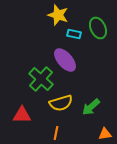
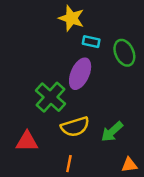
green ellipse: (98, 28) -> (124, 53), moved
purple ellipse: (65, 60) -> (80, 74), turned 65

